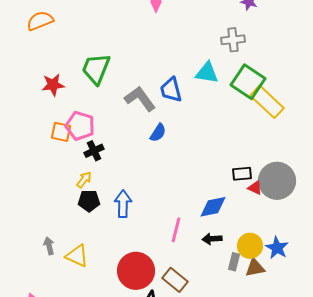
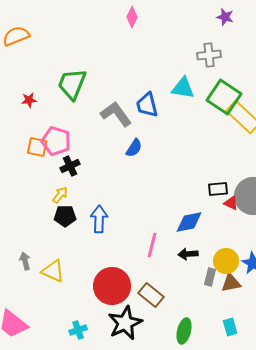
red star: (53, 85) -> (29, 100), size x0.7

